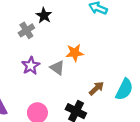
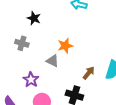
gray cross: (26, 30) -> (22, 43), moved, turned -32
purple star: (31, 66) -> (31, 80), moved

